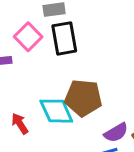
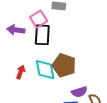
black rectangle: (64, 38) -> (42, 35), moved
red arrow: (20, 124) -> (21, 72), turned 40

